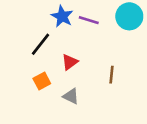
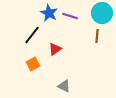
brown line: (112, 75) -> (97, 36), moved
gray triangle: (71, 96) -> (64, 86), moved

